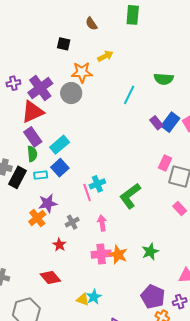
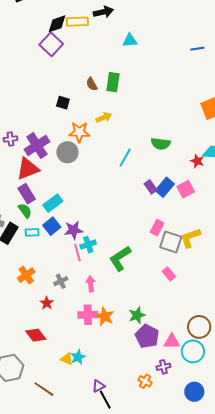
green rectangle: (133, 15) -> (113, 82), moved
green semicircle: (32, 154) -> (25, 211), turned -35
purple star: (48, 203) -> (73, 230), moved
purple pentagon: (153, 297) -> (147, 336), moved

